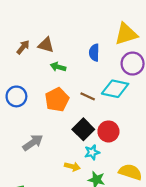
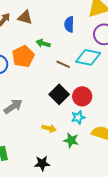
green arrow: (58, 67) -> (43, 43), moved
orange pentagon: (57, 100) -> (23, 56), moved
cyan star: (92, 152) -> (78, 117), moved

